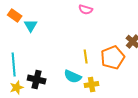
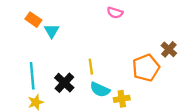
yellow line: (86, 57) -> (91, 67), moved
black cross: (37, 80) -> (64, 83), moved, turned 30

